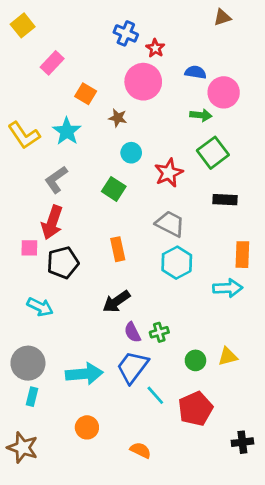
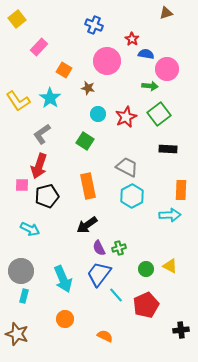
red star: (155, 48) -> (132, 39), moved
red star: (169, 173) -> (126, 117), moved
orange rectangle: (118, 249) -> (88, 186), size x1.4
yellow triangle: (228, 356) -> (170, 266), turned 42
cyan arrow: (84, 374) -> (63, 279), turned 72

